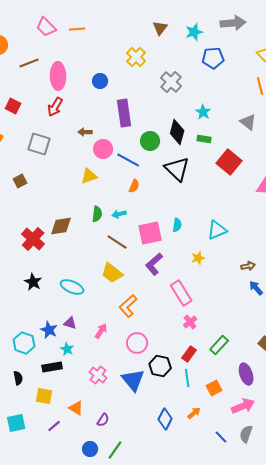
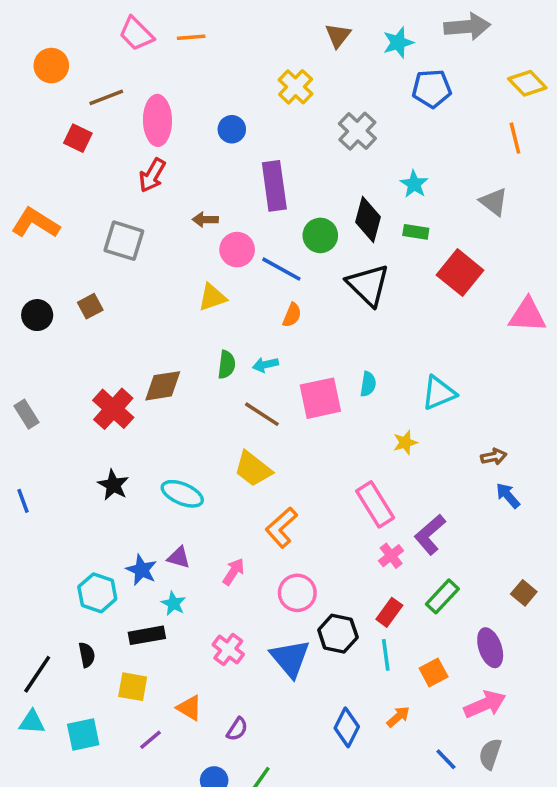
red square: (13, 106) -> (78, 138), moved
purple L-shape: (154, 264) -> (430, 534), moved

